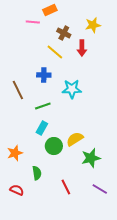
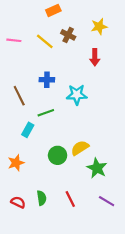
pink line: (33, 22) -> (14, 40), moved
red arrow: (82, 48) -> (95, 57), moved
yellow line: (55, 52) -> (45, 41), moved
cyan rectangle: (42, 128) -> (28, 130), moved
green star: (91, 158) -> (97, 168), turned -30
green semicircle: (37, 173) -> (42, 198), moved

